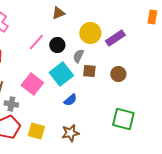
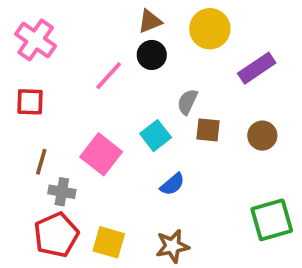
yellow circle: (90, 33) -> (210, 29), moved
black circle: (57, 45) -> (152, 55), moved
cyan square: (61, 74) -> (156, 136), size x0.7
green square: (123, 119) -> (272, 220), turned -30

